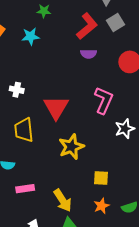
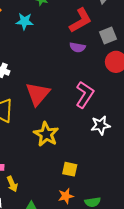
gray square: (115, 23) -> (108, 36), moved
yellow star: (71, 147) -> (46, 134), turned -30
yellow arrow: (63, 200) -> (12, 184), moved, size x0.7

